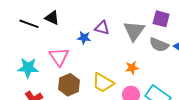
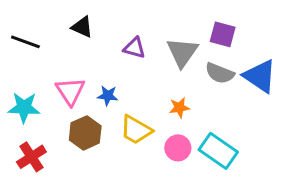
black triangle: (52, 18) -> (82, 27), moved
blue star: (84, 38) -> (108, 96), moved

